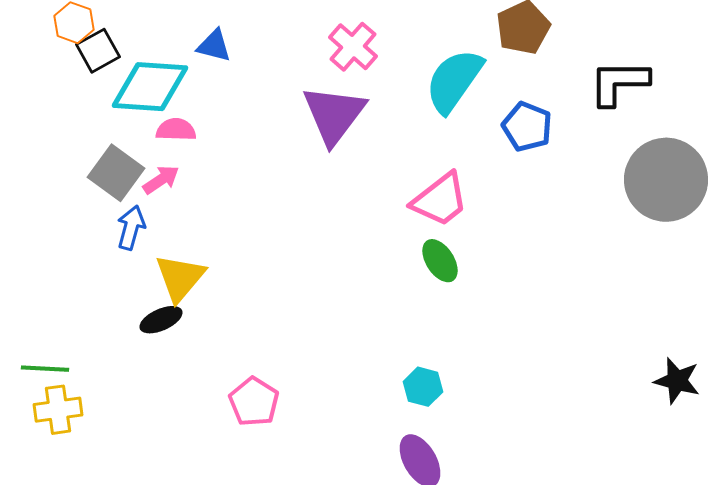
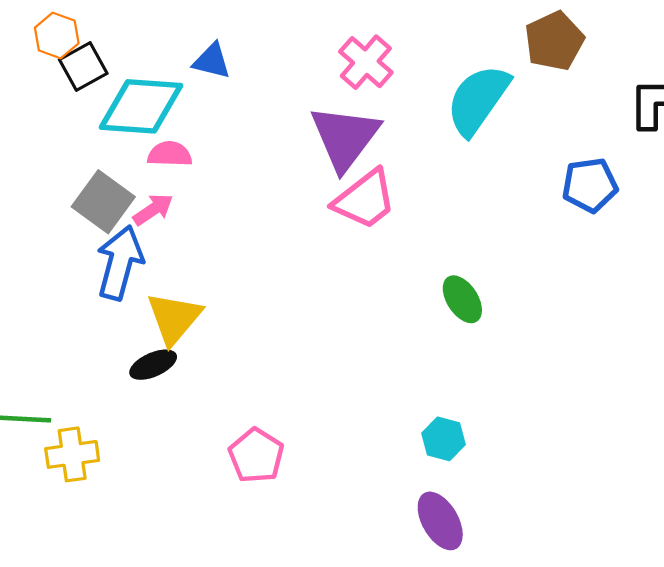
blue pentagon: (527, 127) -> (590, 185), moved, turned -30
pink trapezoid: (440, 200) -> (365, 200), moved
blue arrow: (131, 228) -> (120, 263), size x1.5
yellow cross: (58, 410) -> (72, 454), moved

